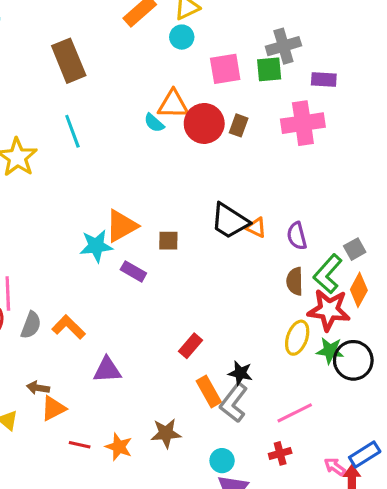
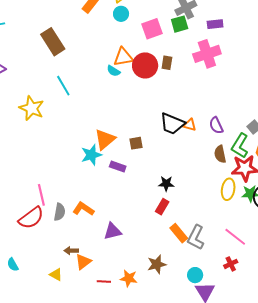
black star: (240, 373) -> (166, 184), moved
pink line: (295, 413) -> (235, 237), turned 75

